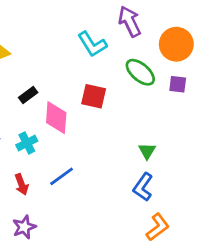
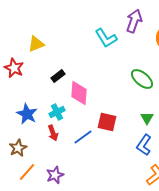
purple arrow: (130, 21) -> (134, 21), turned 45
green ellipse: (140, 72) -> (142, 79), moved
red square: (94, 96) -> (107, 122), moved
red arrow: (21, 184) -> (53, 133), moved

